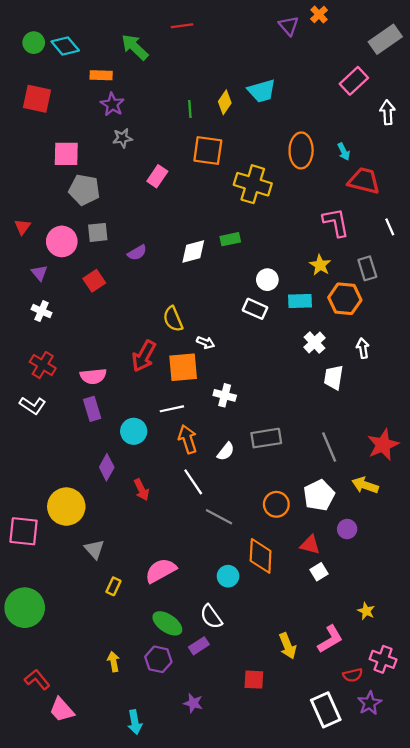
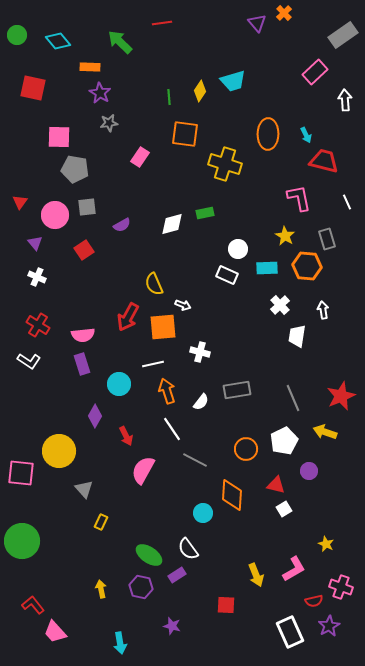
green circle: (34, 43) -> (17, 35), moved
pink semicircle: (161, 571) -> (143, 470), moved, turned -32

